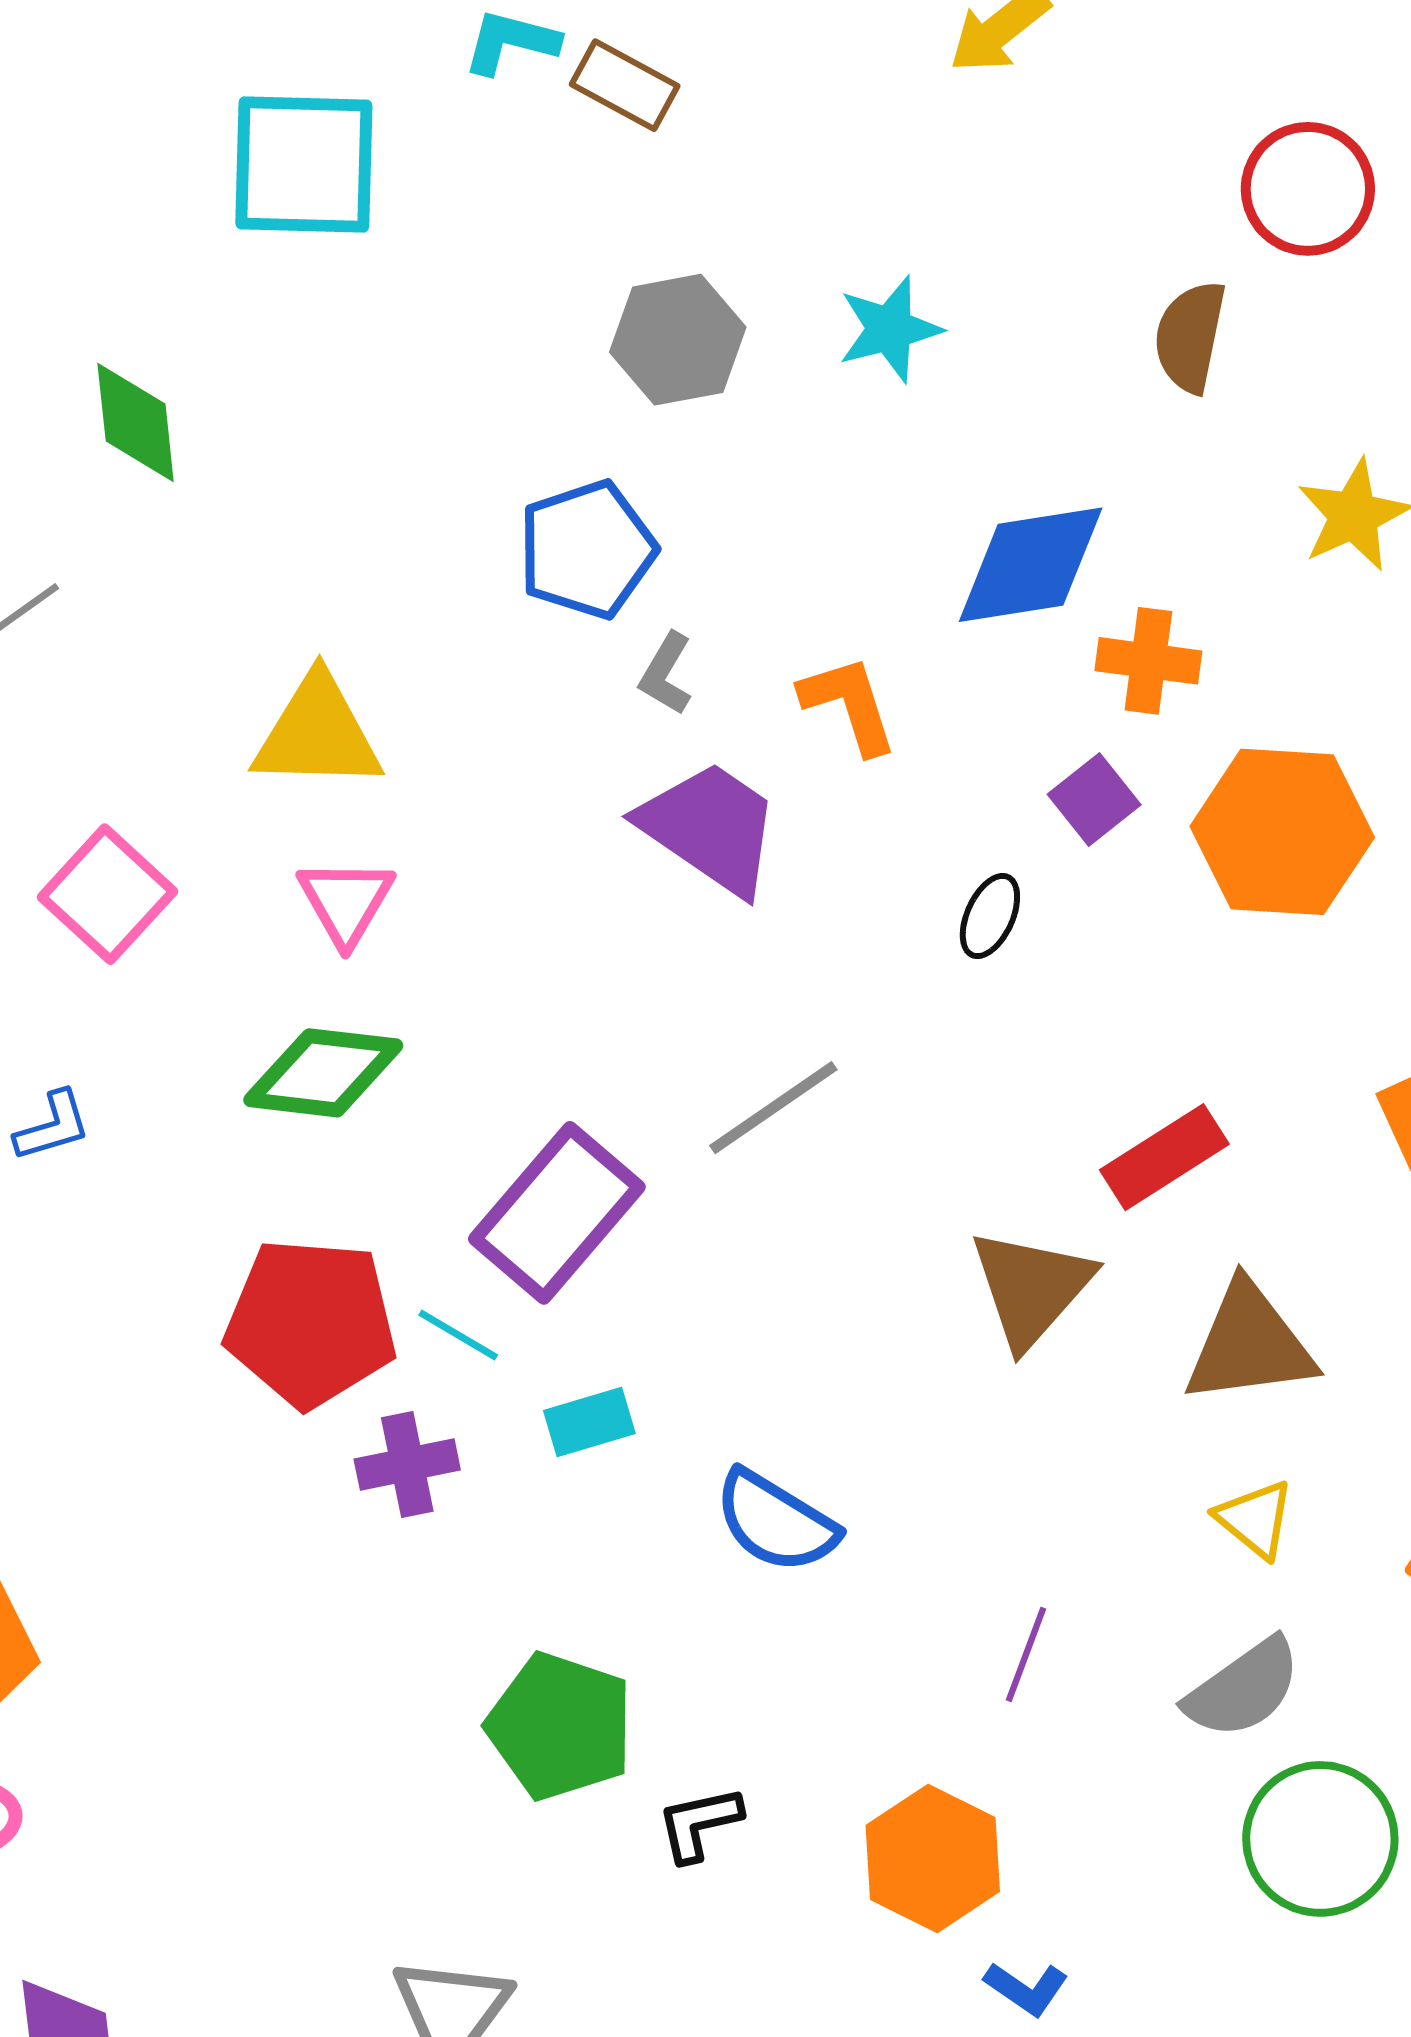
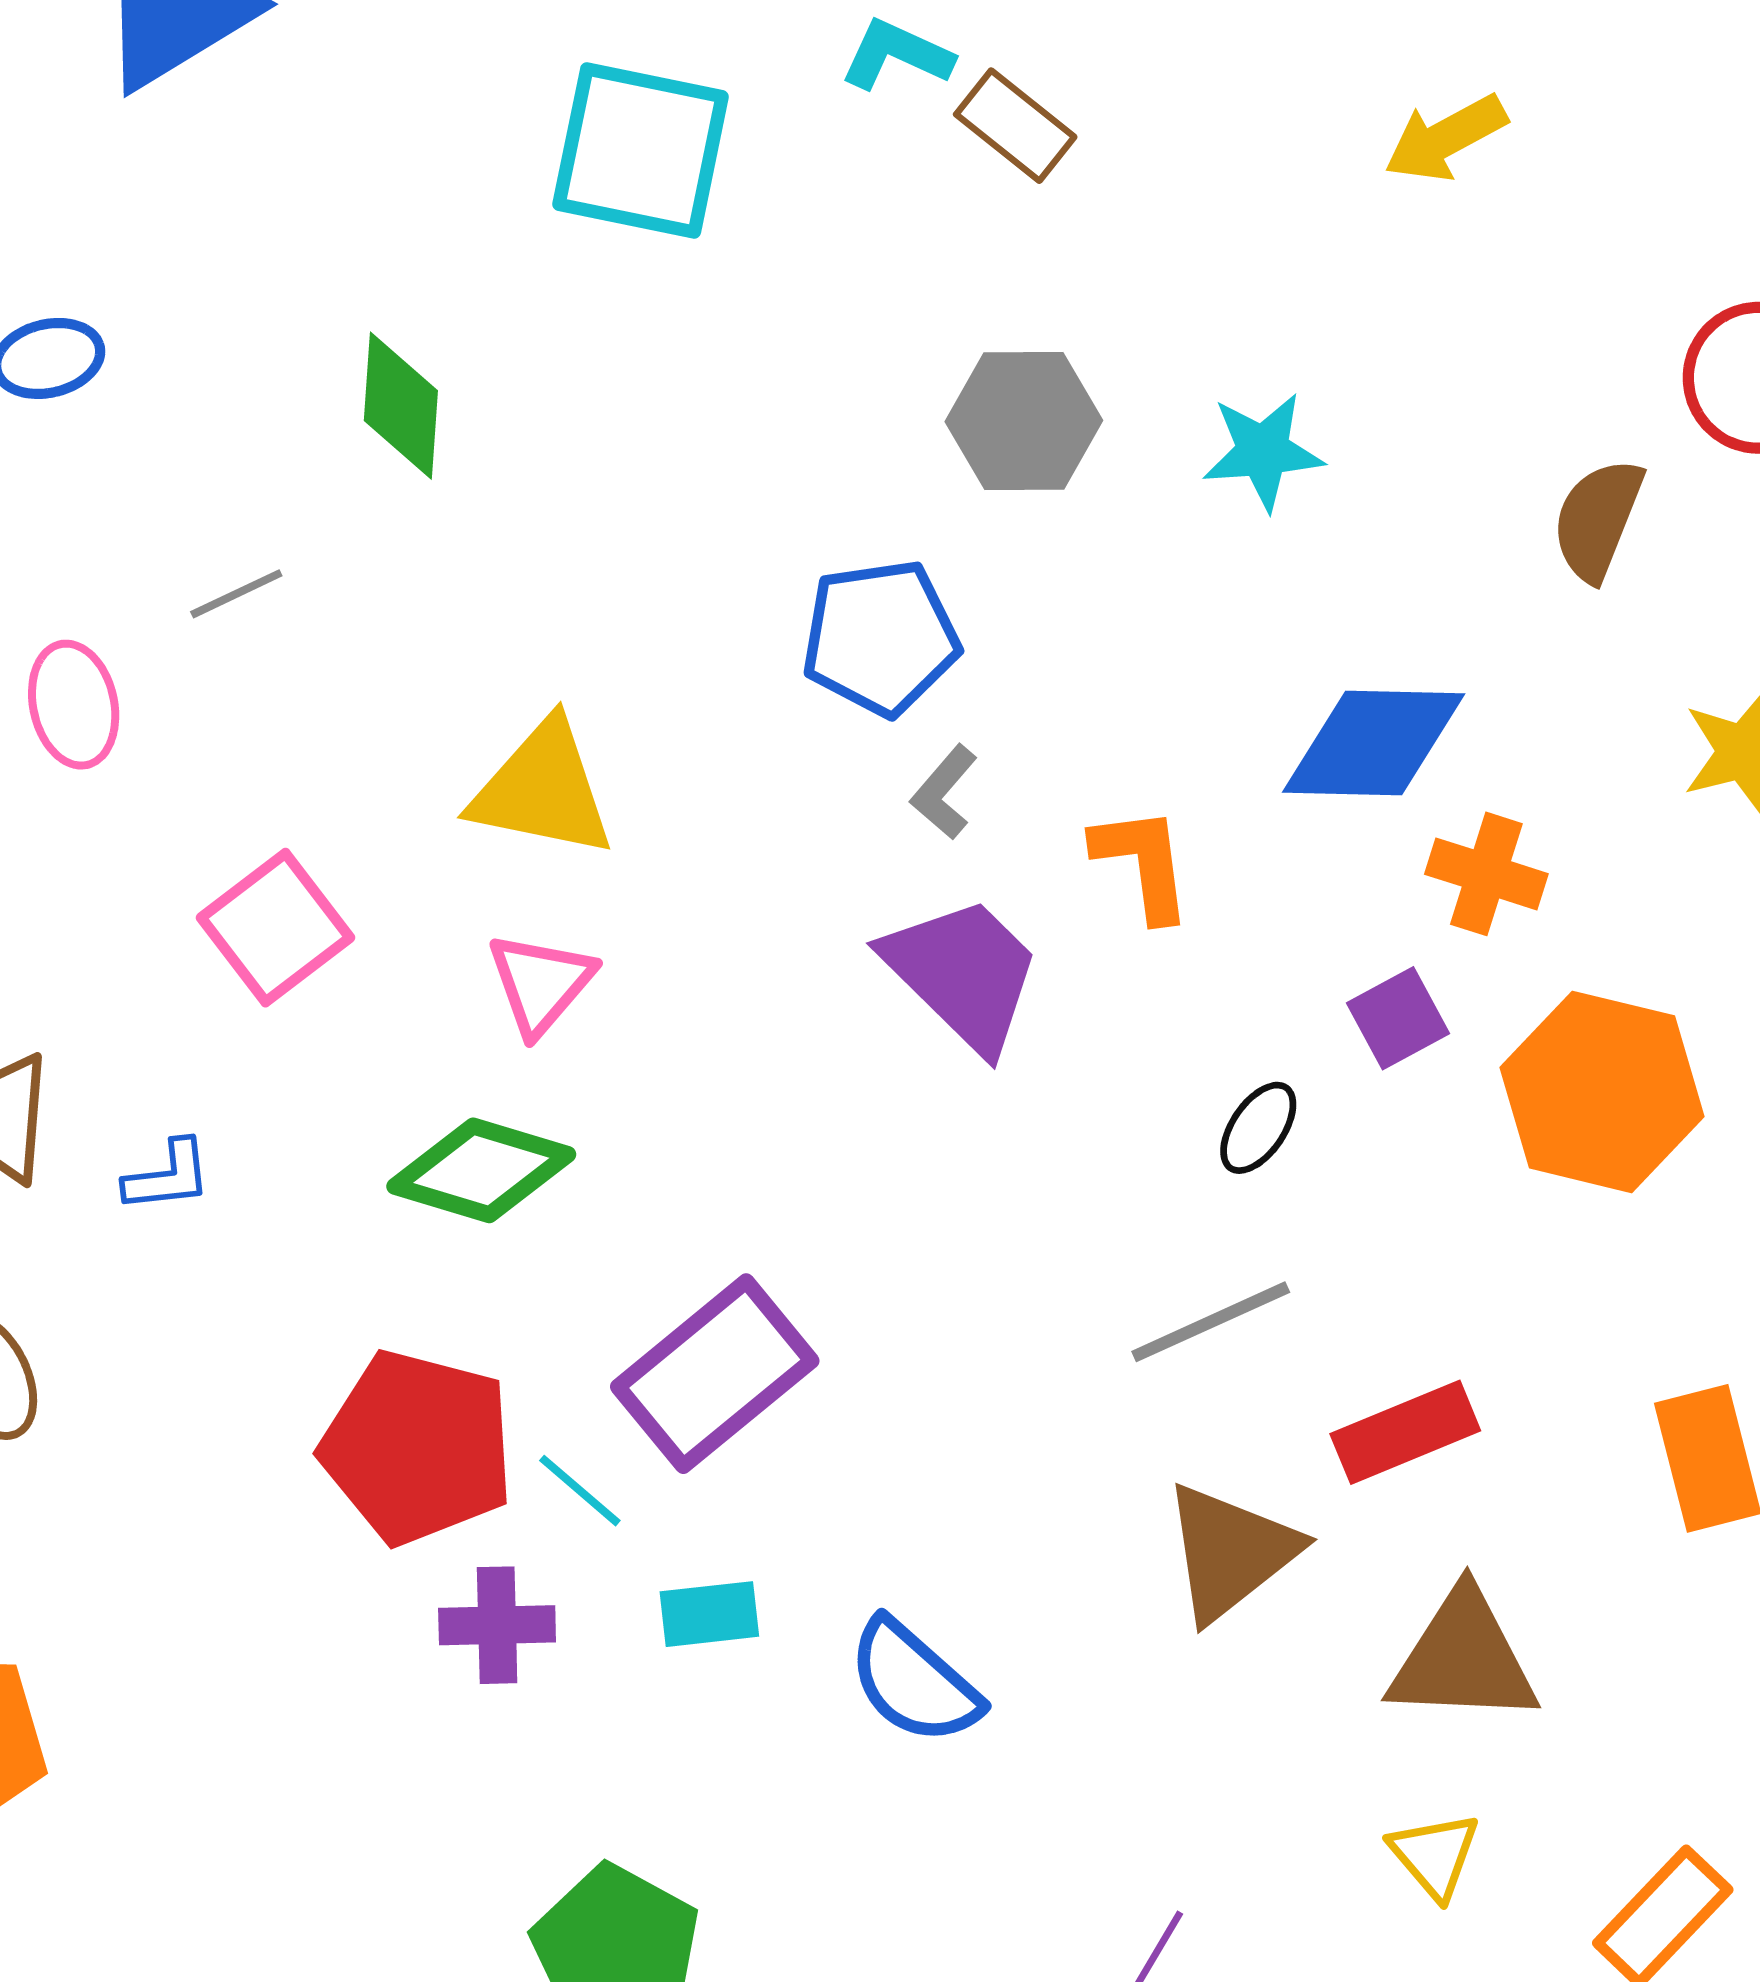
gray line: (773, 1108) -> (1211, 1322), moved
blue semicircle: (776, 1522) -> (914, 1682), moved

